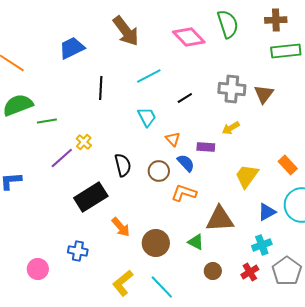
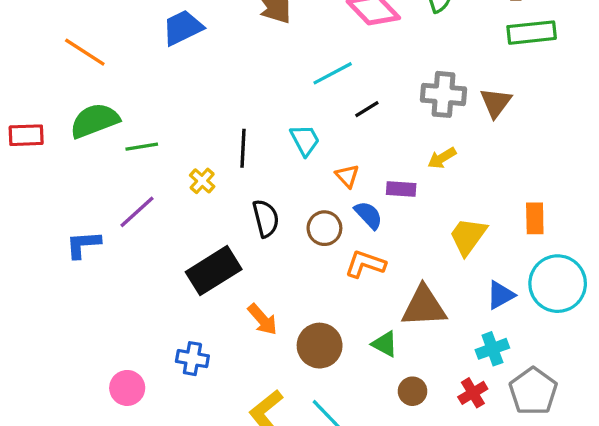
cyan line: (149, 76) -> (333, 73), moved
black line: (101, 88) -> (243, 148), moved
purple line: (62, 158) -> (137, 212), moved
orange rectangle: (288, 165) -> (535, 218), turned 42

